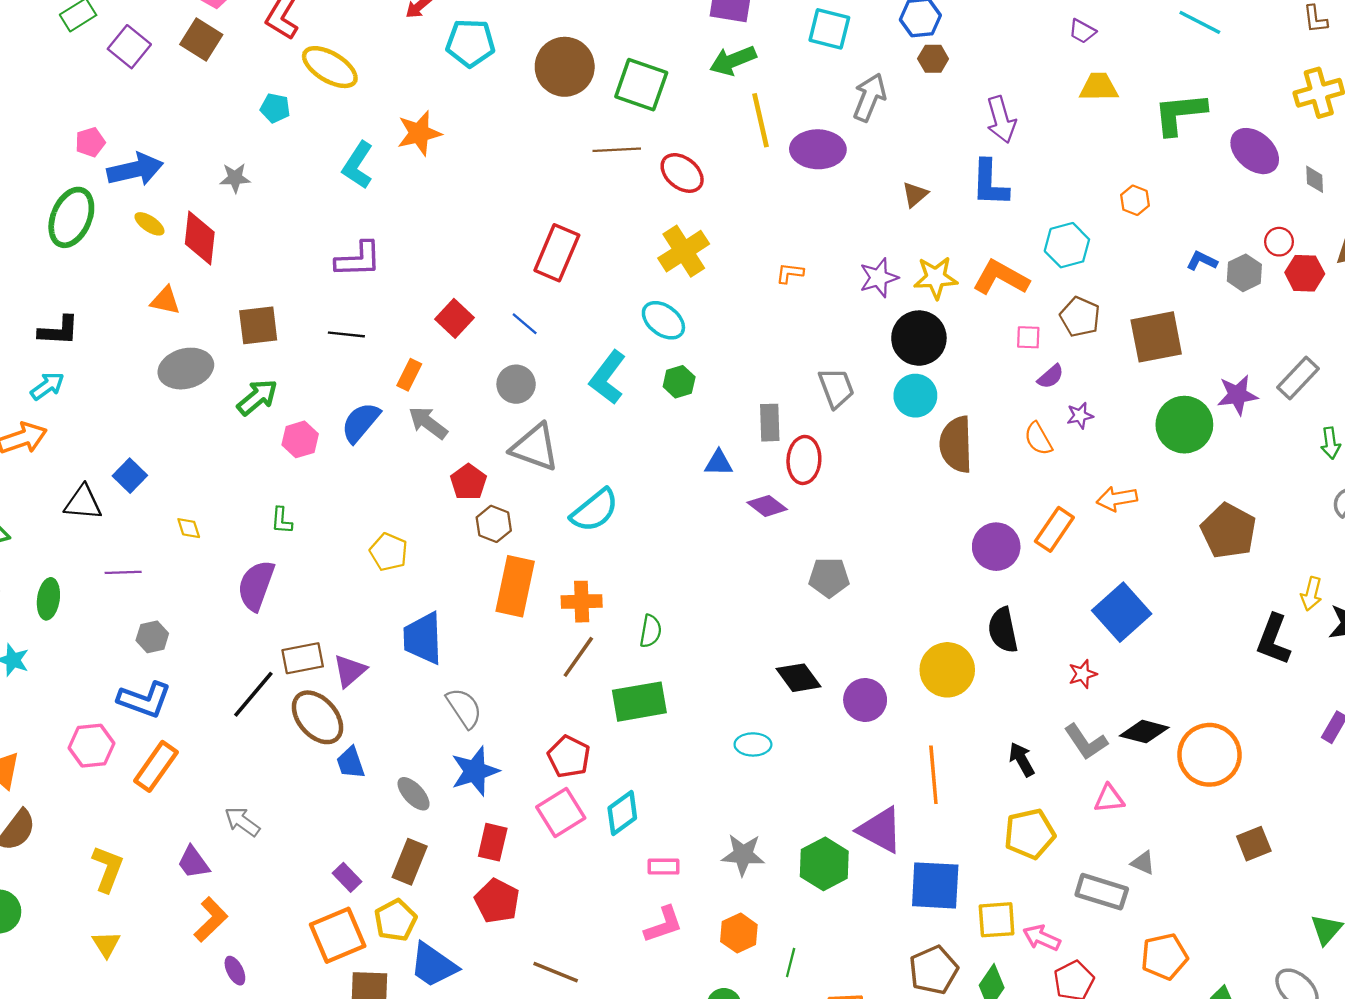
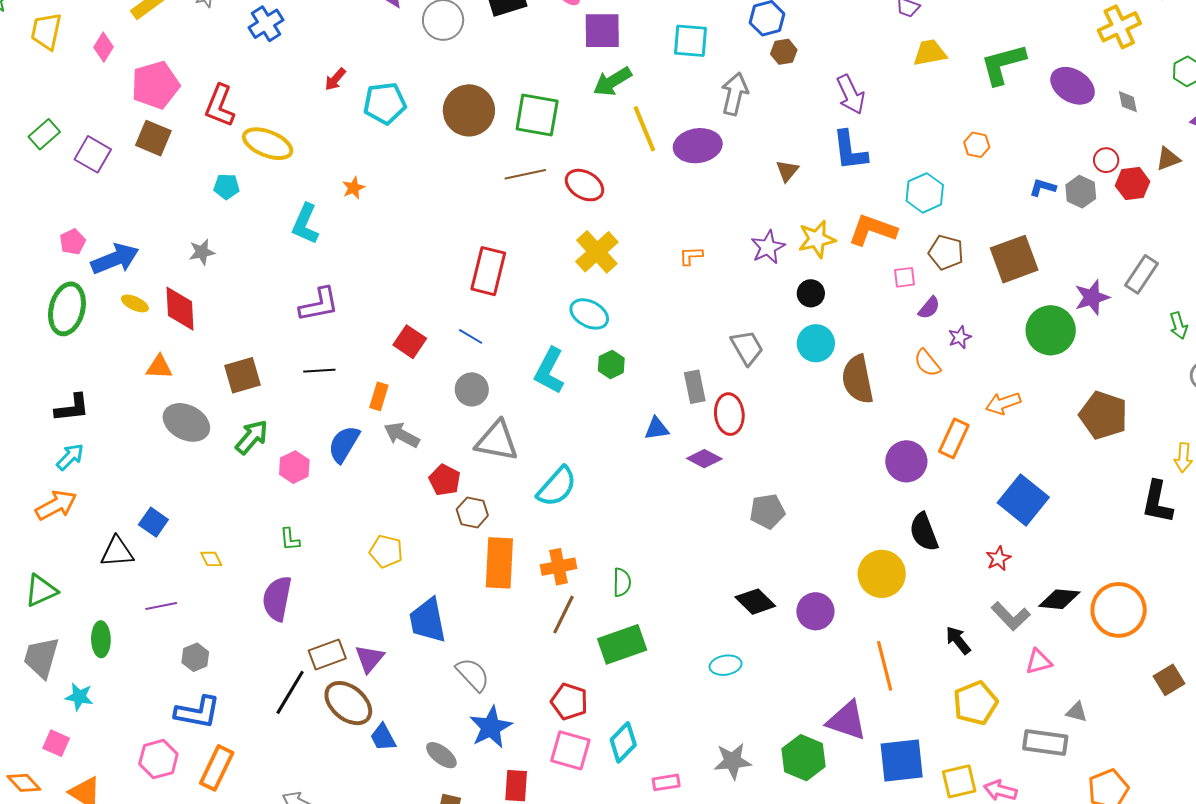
orange star: (419, 133) -> (354, 188), size x0.6
black circle: (919, 338) -> (811, 293), size x0.6
gray ellipse: (186, 369) -> (186, 422), turned 51
pink square: (561, 812) -> (570, 750), turned -33

